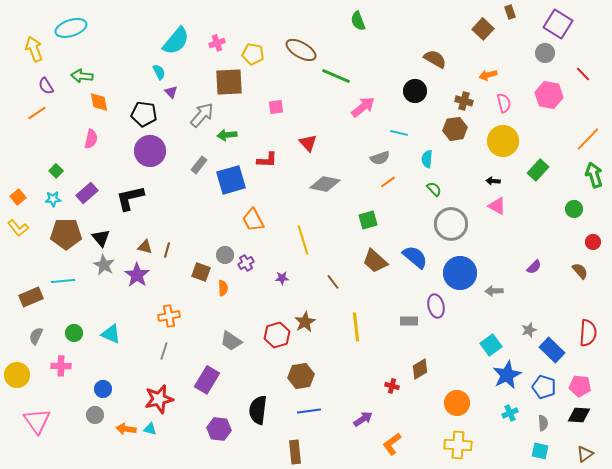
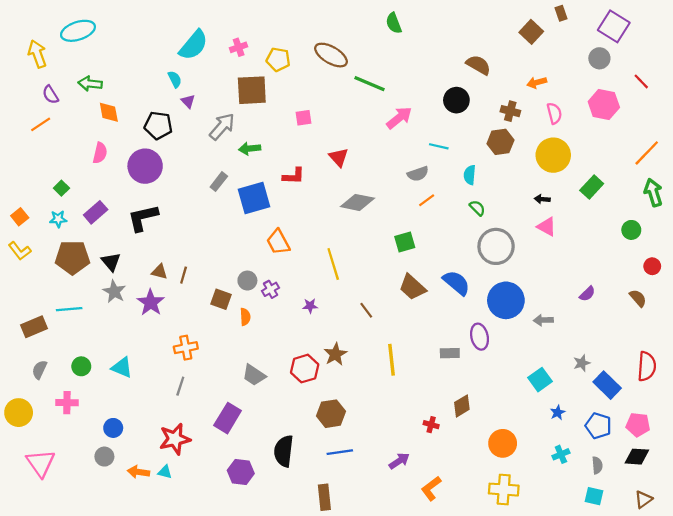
purple circle: (150, 151) -> (145, 166), moved
blue star: (507, 375) -> (558, 413), size x0.5

